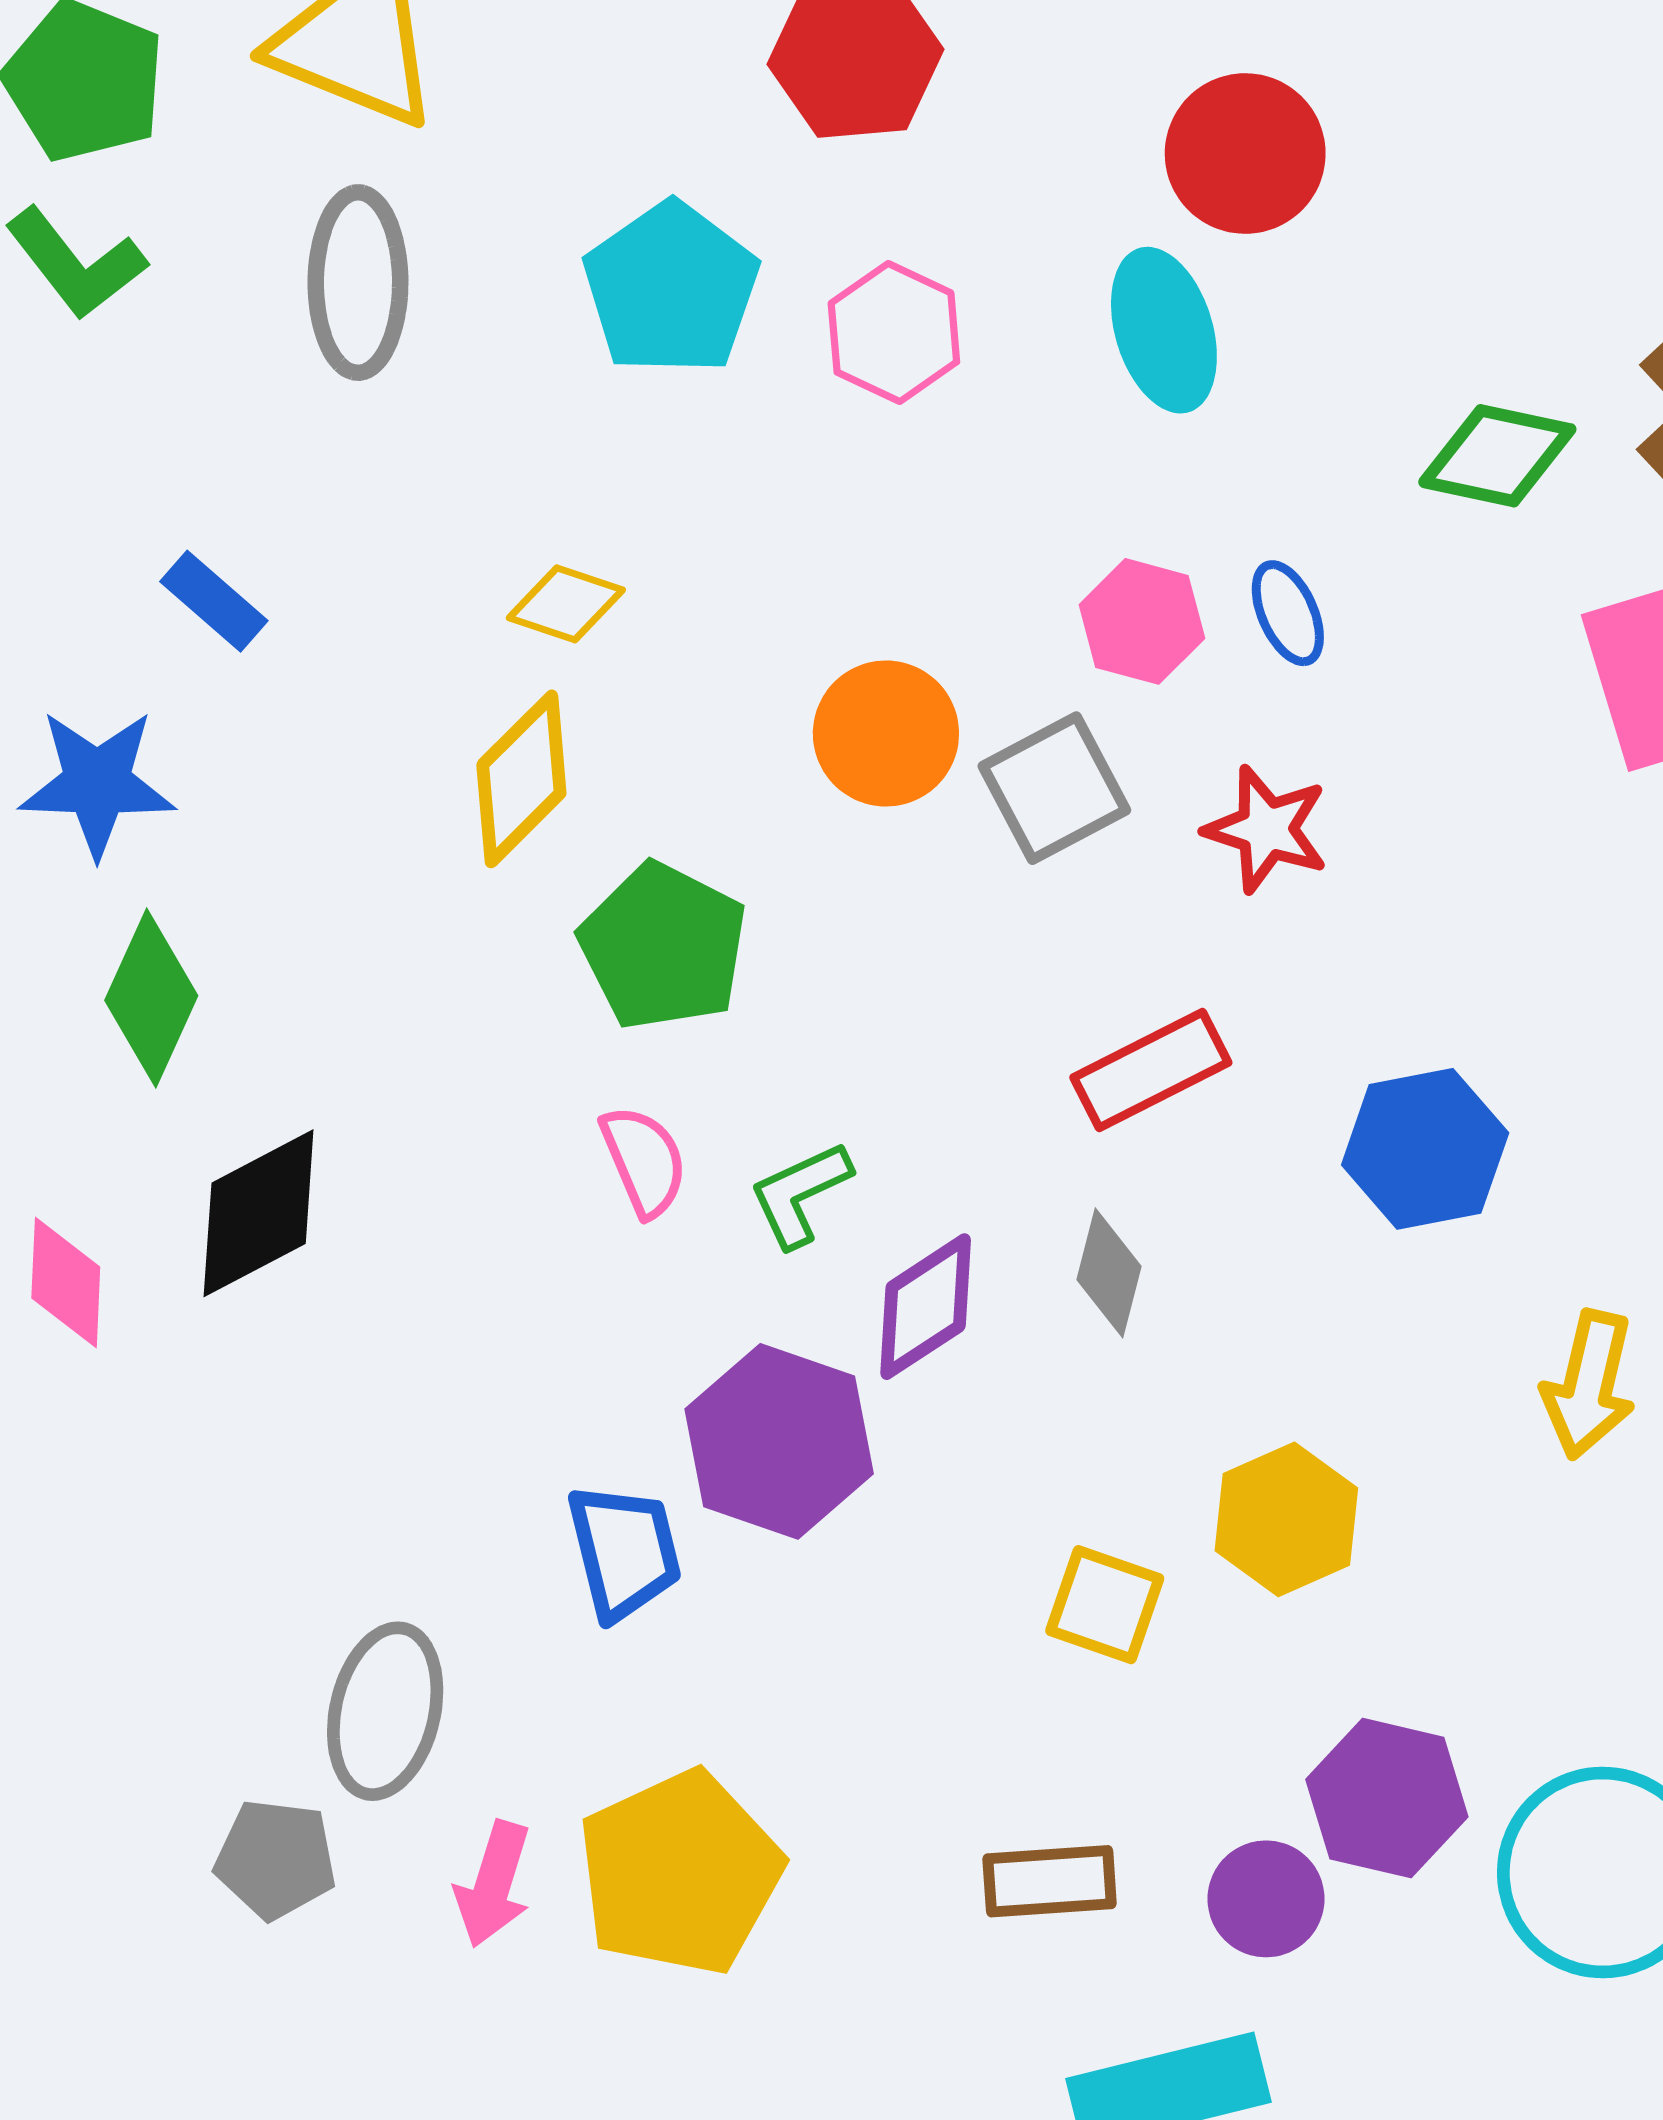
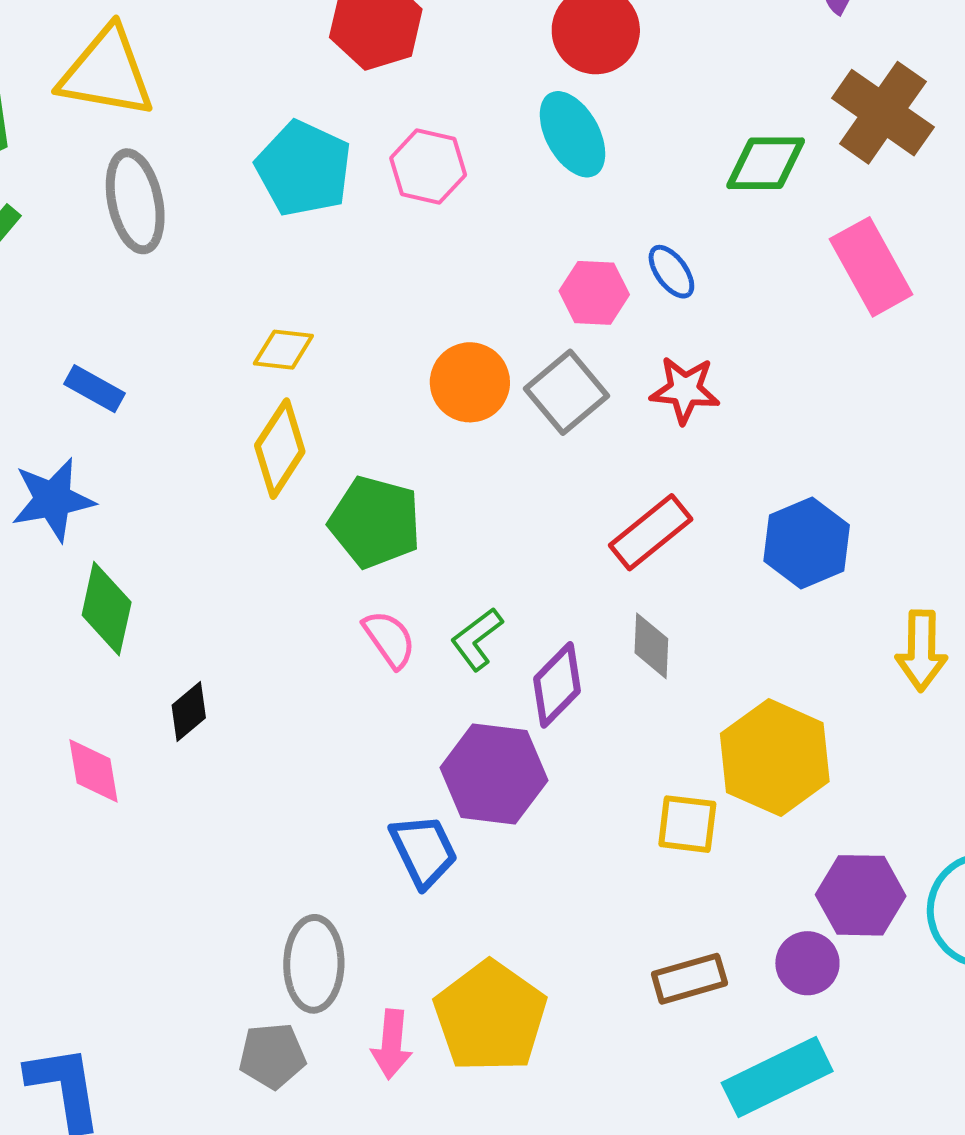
black diamond: (259, 1213) -> (189, 712), size x0.6
yellow hexagon: (1286, 1519) -> (775, 758), size x1.4

